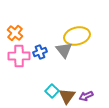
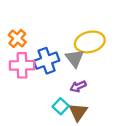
blue cross: (40, 52) -> (47, 61), size x1.5
purple arrow: (86, 96) -> (78, 86), moved

